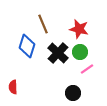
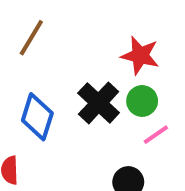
brown line: (43, 24) -> (31, 38), moved, turned 54
blue diamond: (27, 46) -> (37, 117), moved

